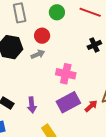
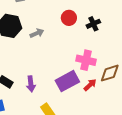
red circle: (42, 36) -> (69, 18), moved
pink cross: (66, 74) -> (86, 60), moved

